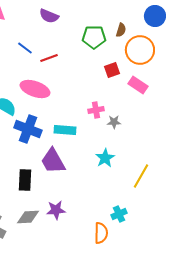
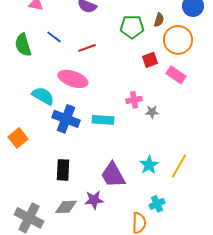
blue line: (25, 48) -> (54, 37), moved
cyan star: (105, 158) -> (149, 165), moved
purple trapezoid: (53, 161) -> (113, 175), moved

